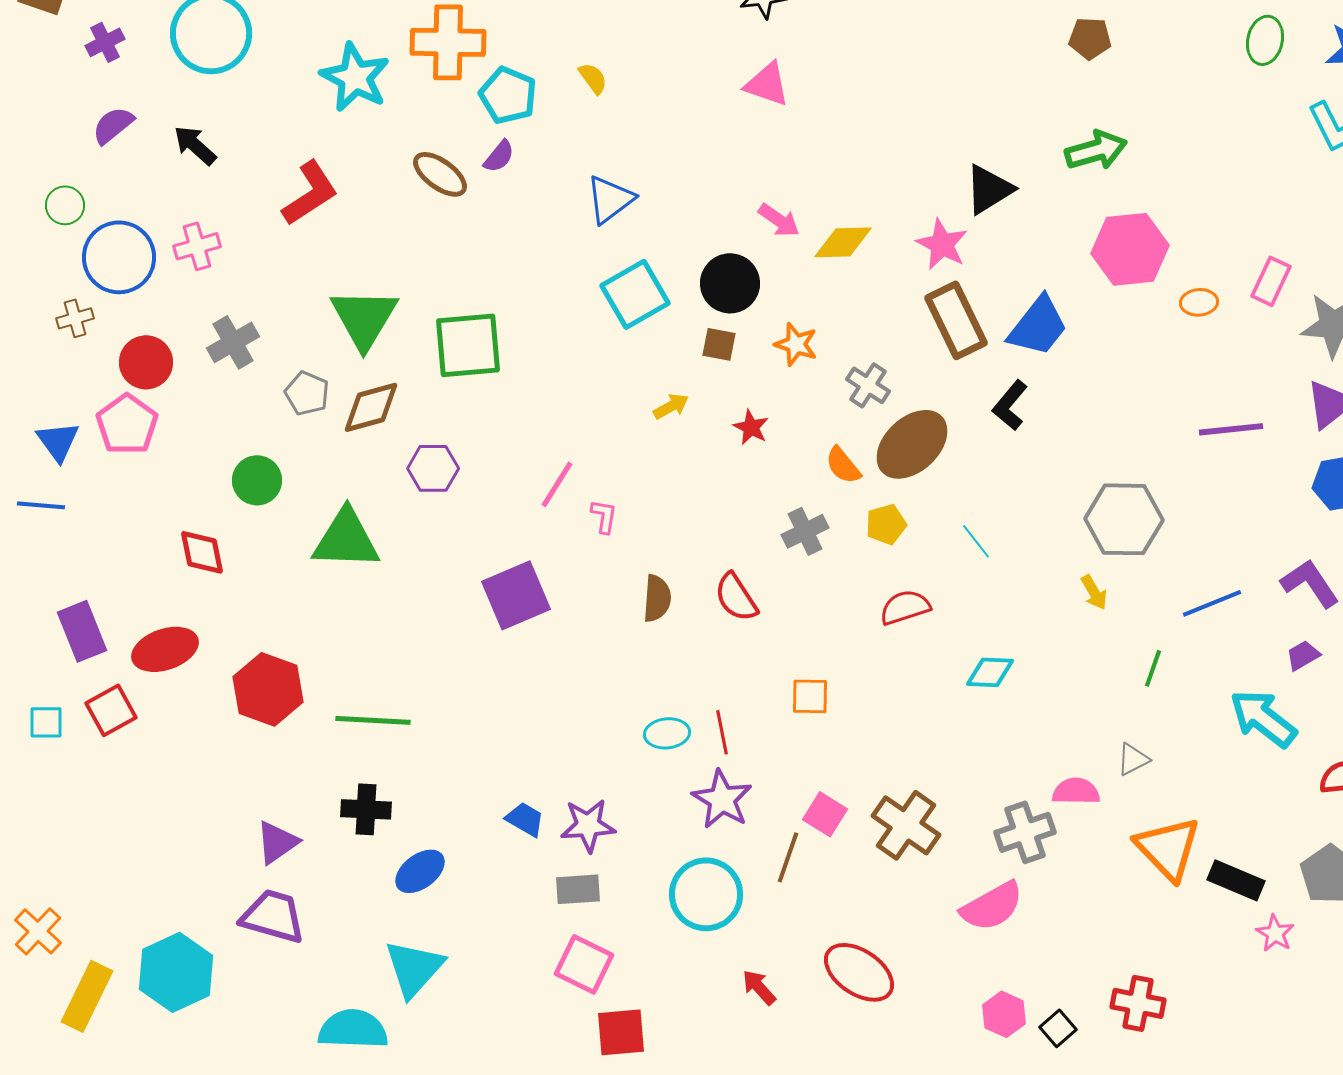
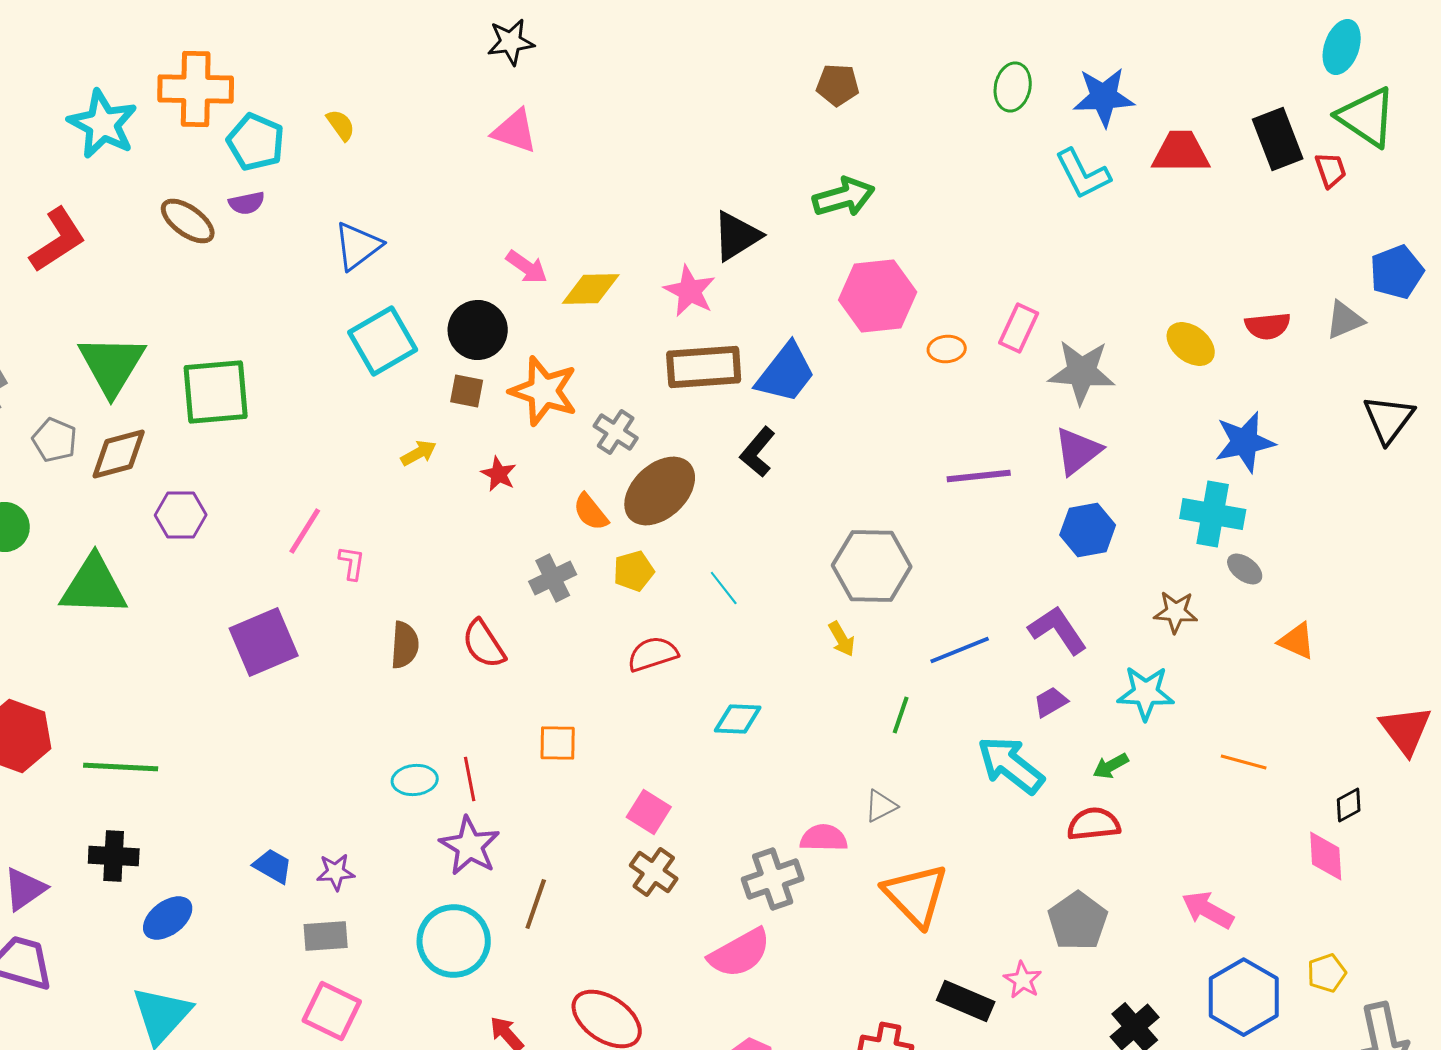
purple semicircle: (499, 156) -> (247, 203), turned 39
brown rectangle: (956, 320) -> (704, 367), turned -68
orange star: (796, 344) -> (544, 391), size x1.6
pink square: (825, 814) -> (649, 812), moved
purple star: (588, 825) -> (336, 872), size x0.7
brown cross: (906, 825) -> (654, 872), size x0.7
black rectangle: (1236, 880) -> (966, 1001), moved

